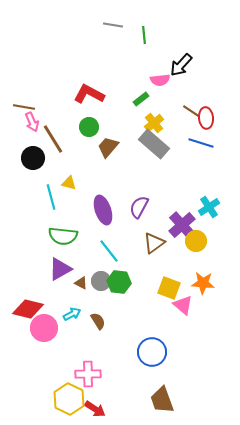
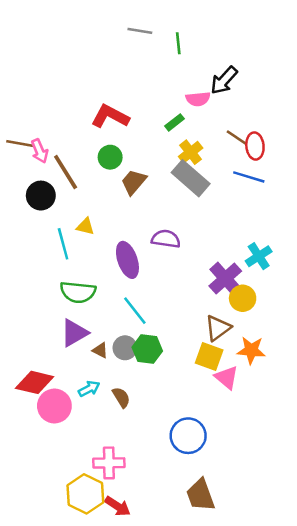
brown line: (24, 107) -> (20, 144), moved
purple semicircle: (139, 207) -> (166, 239), moved, turned 70
brown triangle: (154, 243) -> (218, 328), moved

